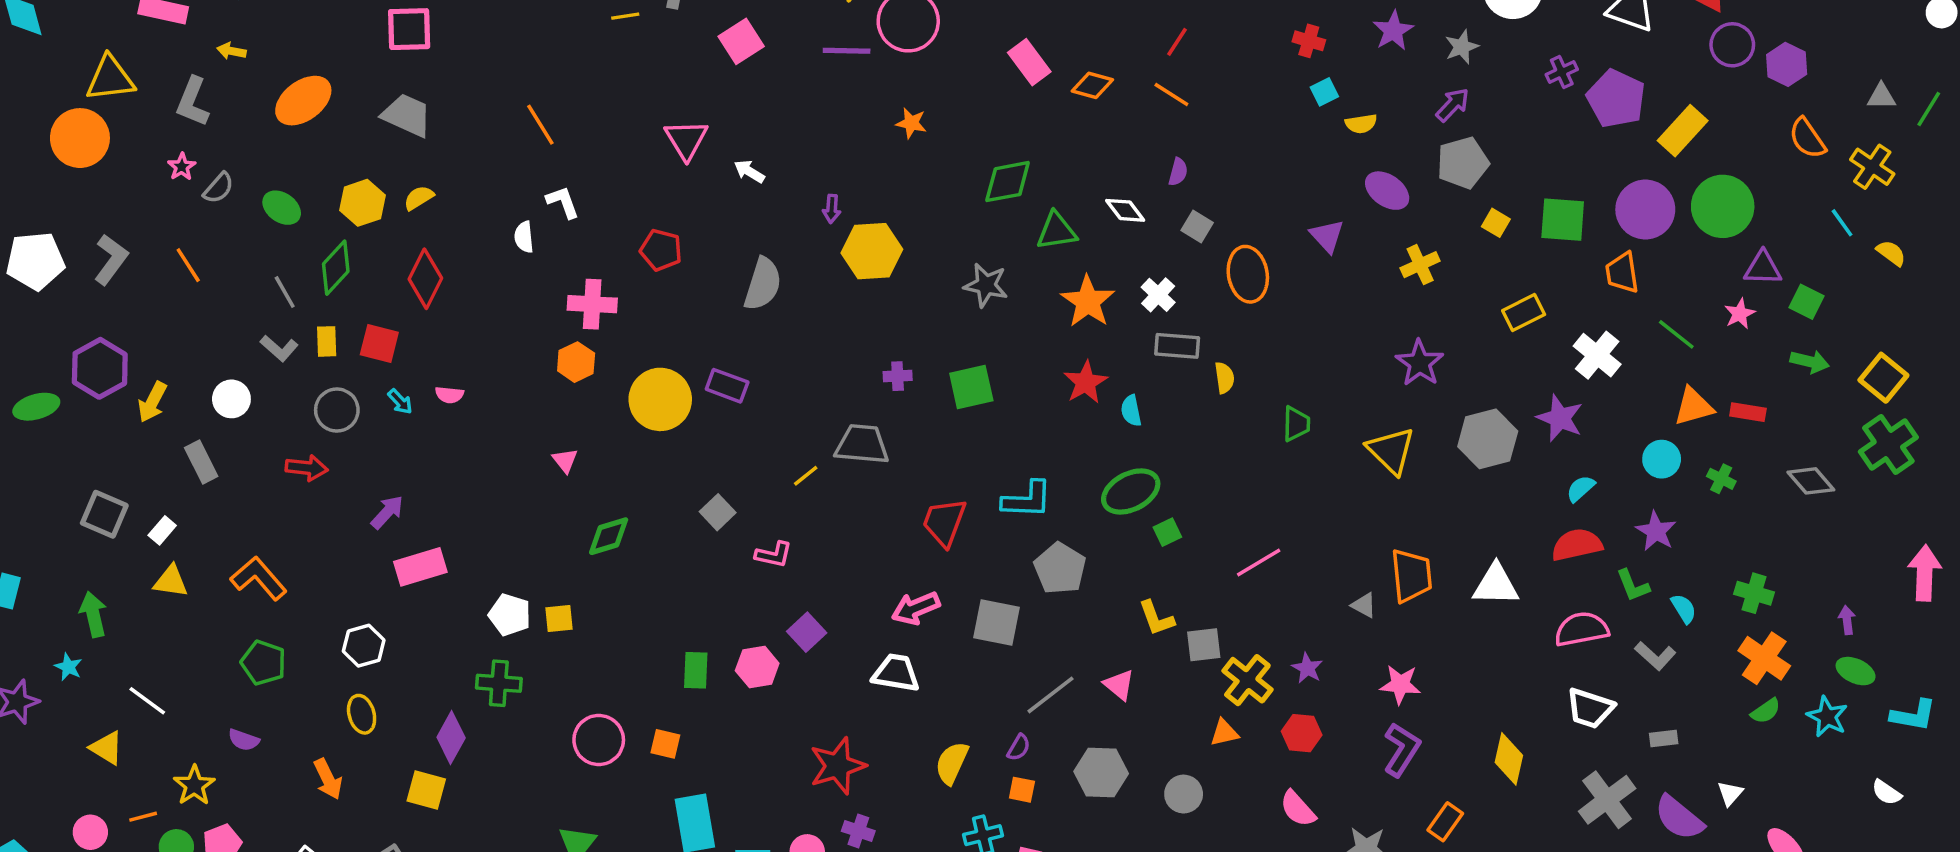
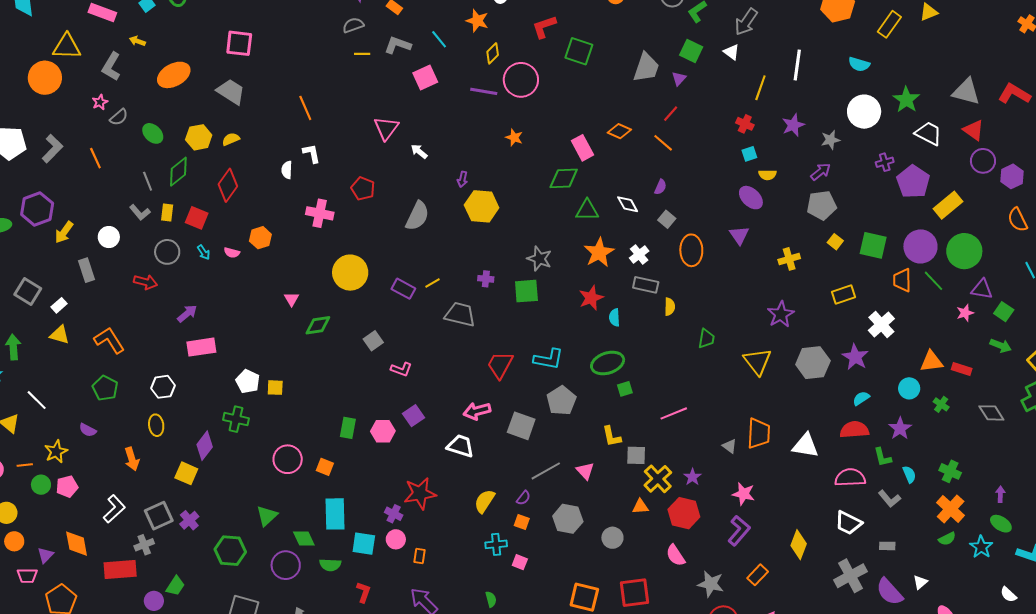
pink rectangle: (1029, 62) -> (582, 148), moved
purple ellipse: (1387, 191) -> (751, 198), moved
gray star: (986, 285) -> (539, 259), moved
green line: (1676, 334) -> (934, 281), moved
orange hexagon: (576, 362) -> (260, 238), moved
purple rectangle: (727, 386) -> (403, 289), moved
yellow line: (806, 476) -> (433, 283), moved
green diamond: (609, 536) -> (318, 325), moved
red hexagon: (1302, 733) -> (684, 513), size x1.4
purple cross: (858, 831) -> (394, 514), moved

